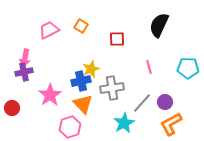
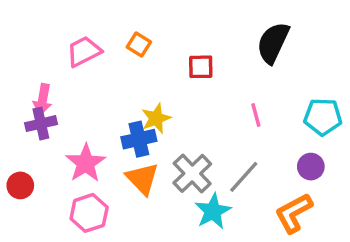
gray cross: (112, 88) -> (192, 173), moved, turned -35
purple circle: (165, 102) -> (311, 167), moved
pink hexagon: (70, 127) -> (89, 213), moved

